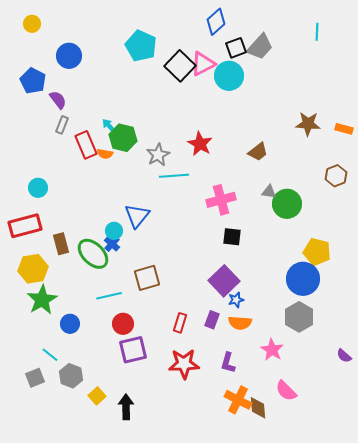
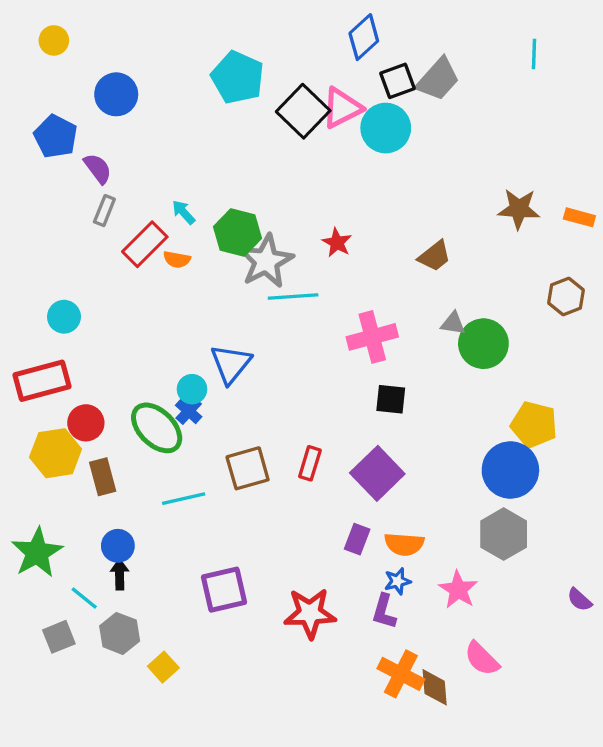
green hexagon: (123, 138) -> (237, 232), moved
red star: (200, 144) -> (337, 243), size x0.7
red rectangle: (86, 145) -> (145, 244), turned 68
gray star: (158, 155) -> (266, 261), size x1.4
brown rectangle: (61, 244) -> (103, 477), moved
green star: (42, 300) -> (37, 553), moved
blue star: (236, 300) -> (398, 581), moved
red rectangle: (180, 323) -> (310, 463), moved
red circle: (123, 324) -> (86, 423), moved
black arrow: (126, 407) -> (120, 574), moved, size x0.7

